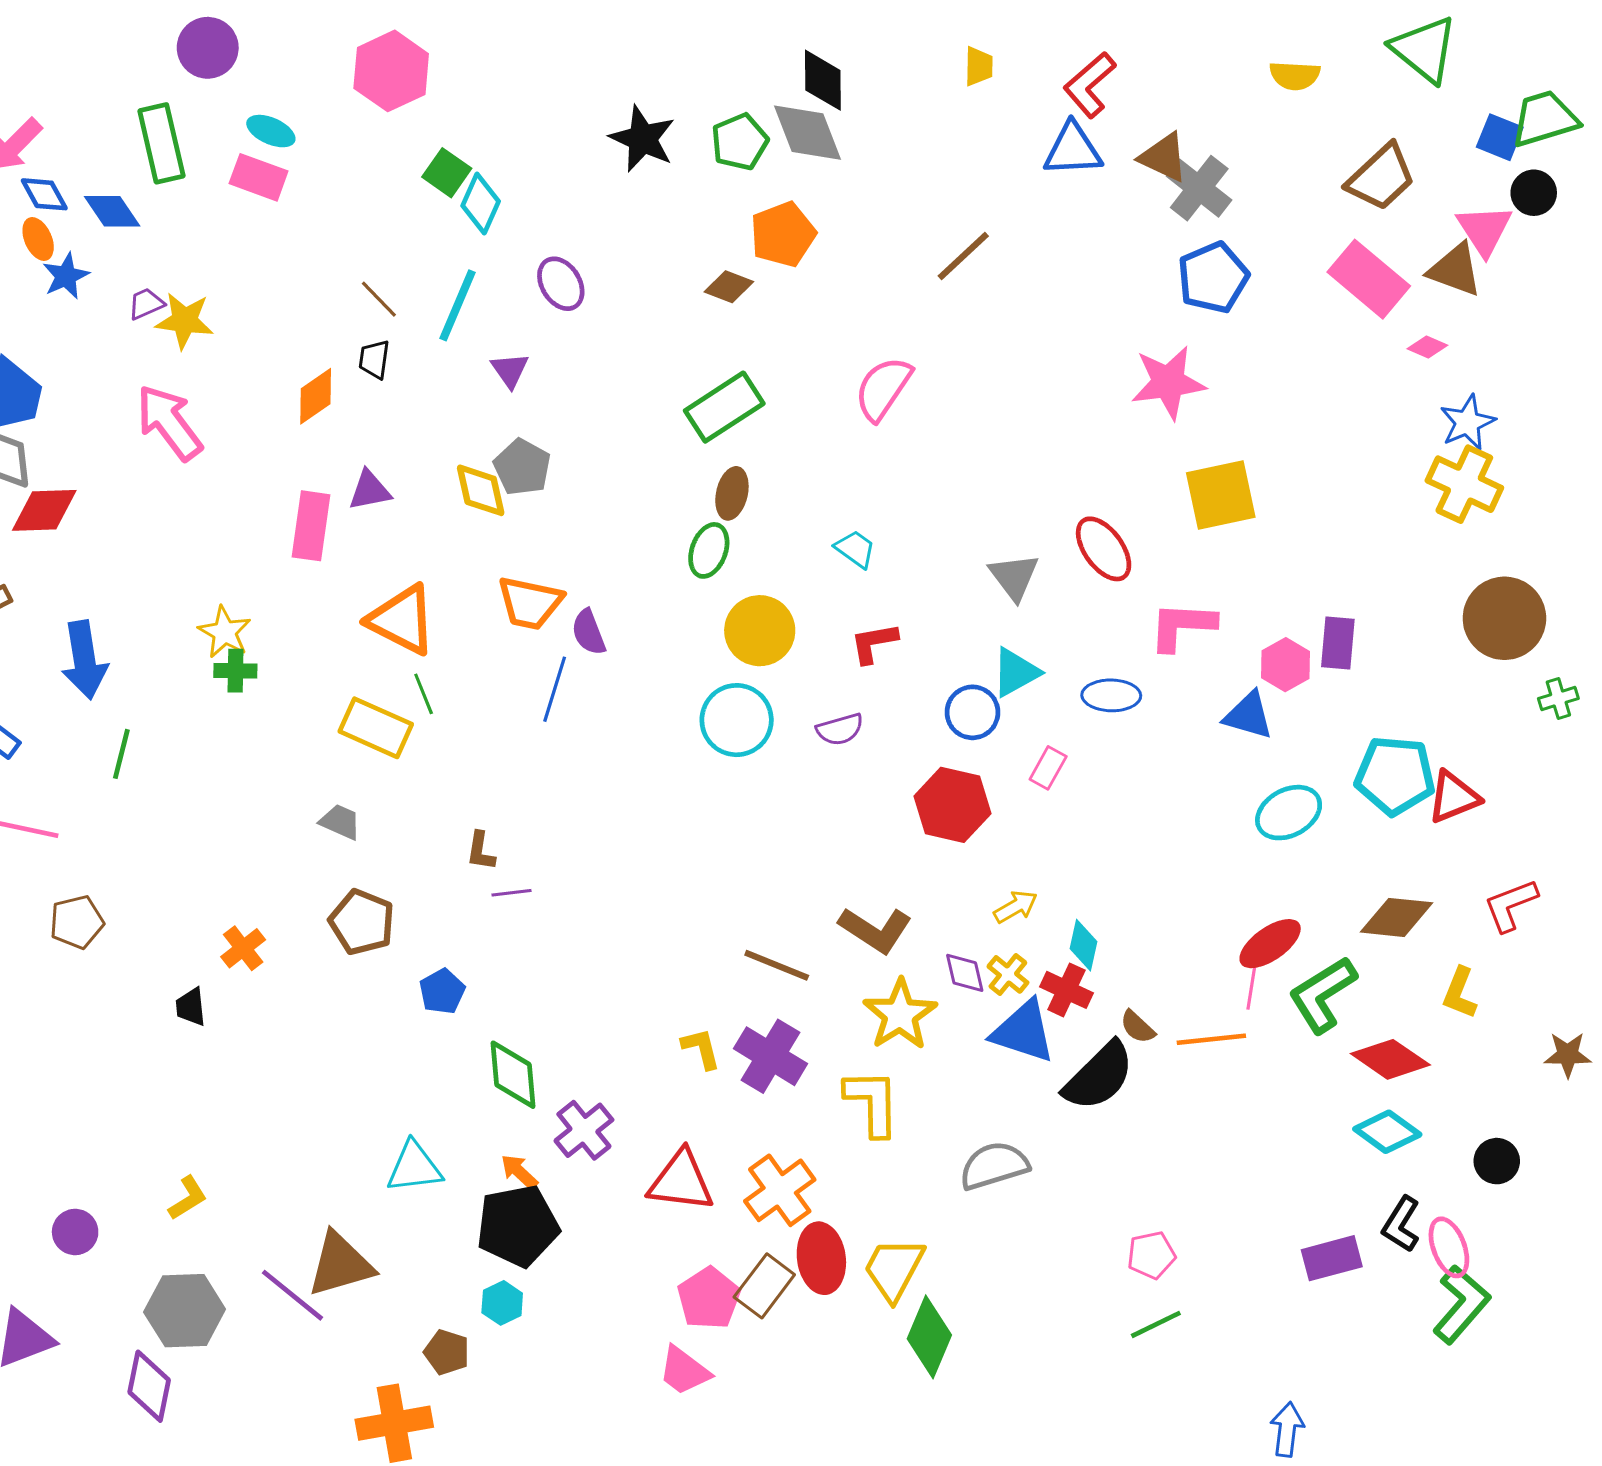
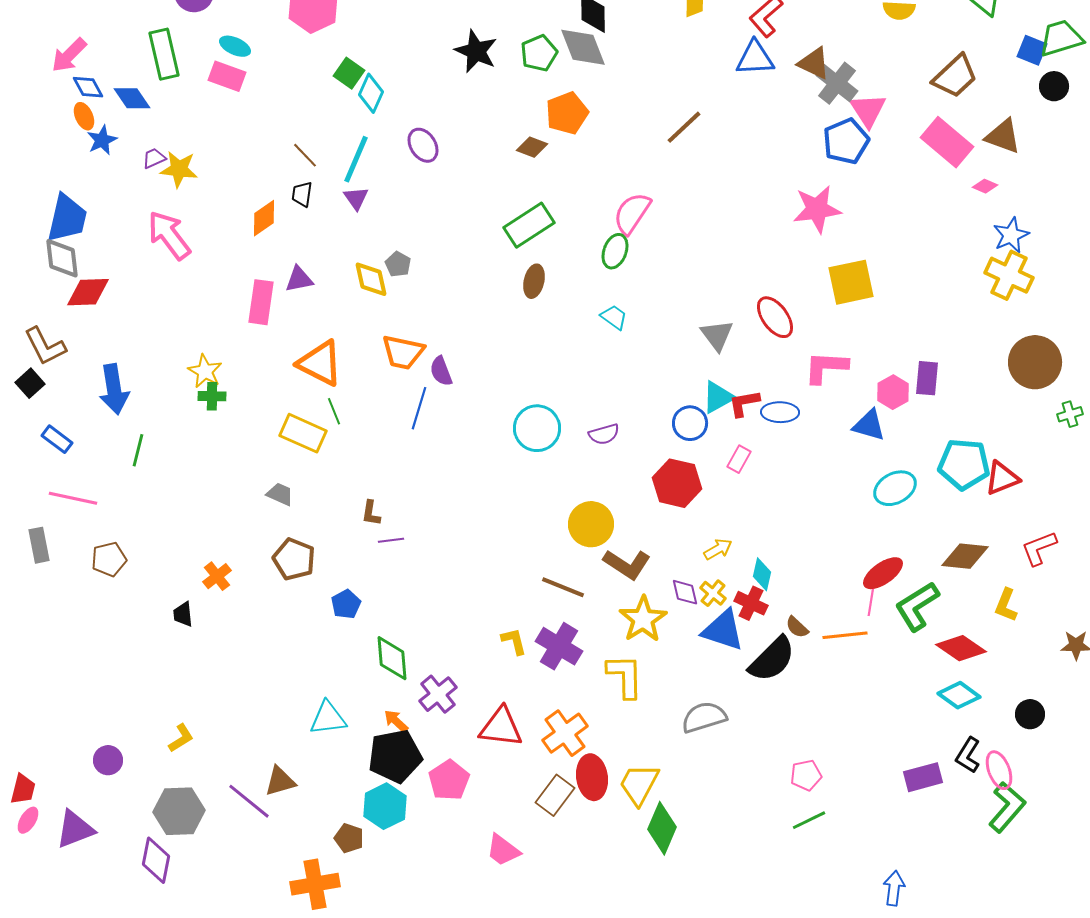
pink triangle: (1484, 230) -> (868, 110), moved
purple triangle: (510, 370) -> (356, 198), moved
gray pentagon: (522, 467) -> (398, 264), size x0.7
green ellipse: (709, 550) -> (615, 251), moved
yellow circle: (760, 631) -> (591, 524), moved
red L-shape: (874, 643) -> (744, 403), moved
brown triangle: (340, 1264) -> (280, 781), size x0.7
pink pentagon: (709, 1298) -> (449, 780), moved
cyan hexagon: (502, 1303) -> (385, 806), size x1.6

